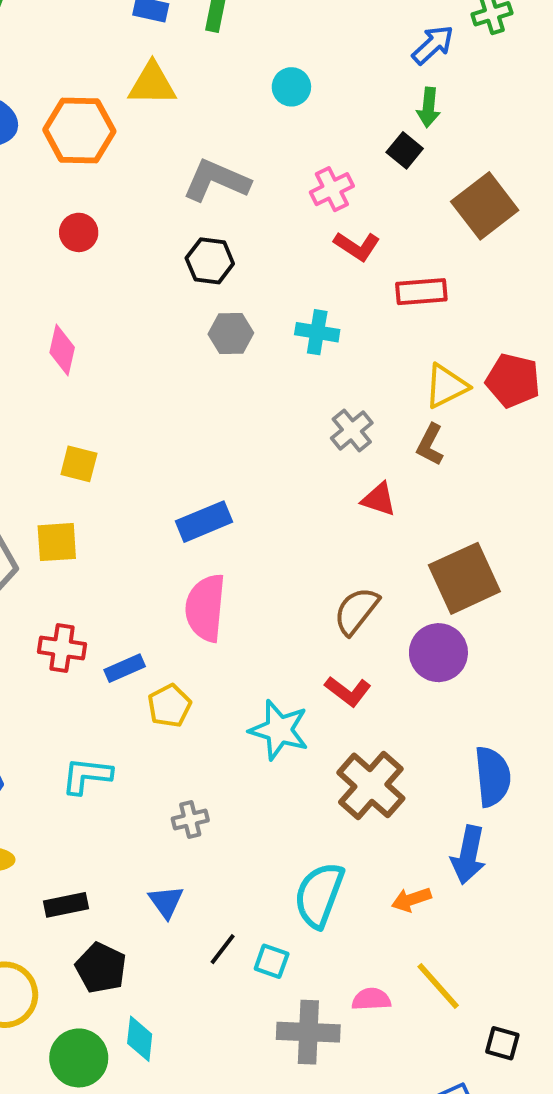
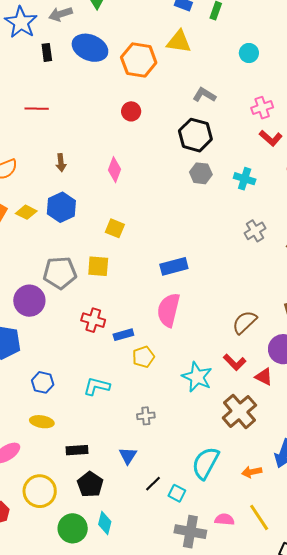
gray L-shape: (216, 180) -> (204, 95), size x0.7
black hexagon: (210, 261) -> (195, 135), size x1.4
red triangle: (379, 499) -> (264, 377), moved

